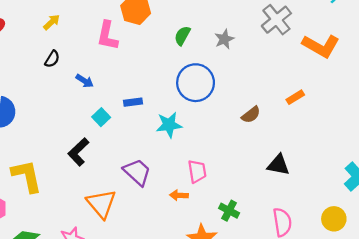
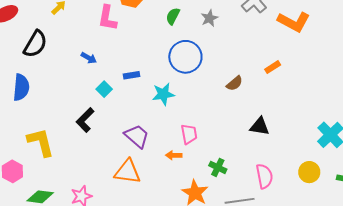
black semicircle: (52, 59) -> (35, 44), moved, size x1.8
orange triangle: (101, 204) -> (128, 172), moved, turned -40

